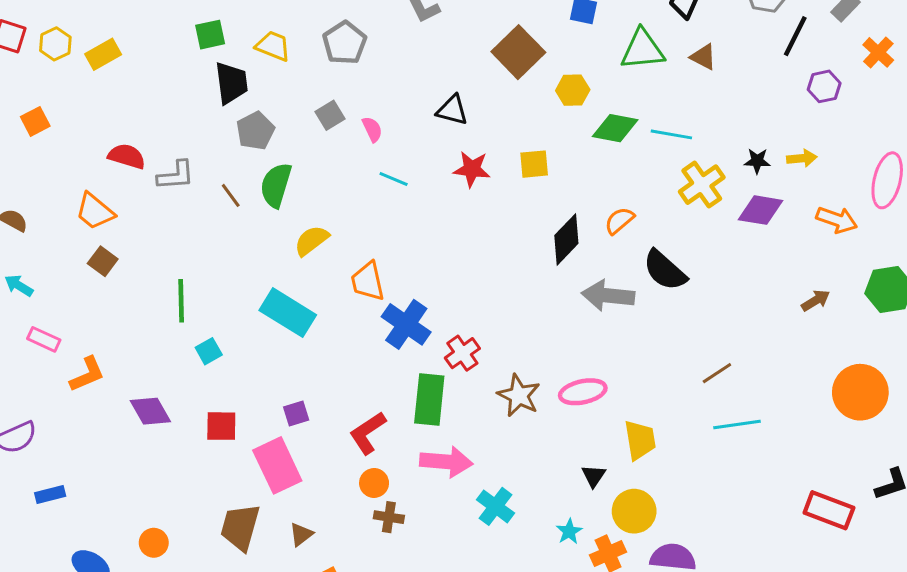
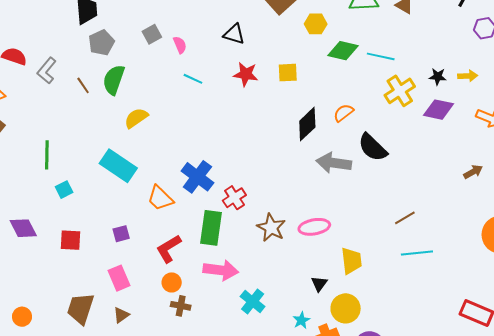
gray L-shape: (176, 175) -> (47, 71), turned 132
orange trapezoid: (368, 281) -> (160, 198), moved, turned -36
pink rectangle: (277, 465) -> (119, 278), moved, size x0.7

